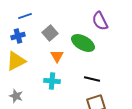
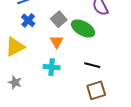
gray square: (50, 33) -> (59, 19), moved
blue cross: (18, 36) -> (28, 20), moved, turned -32

